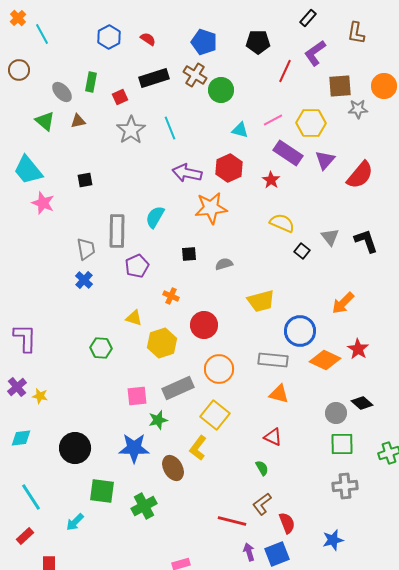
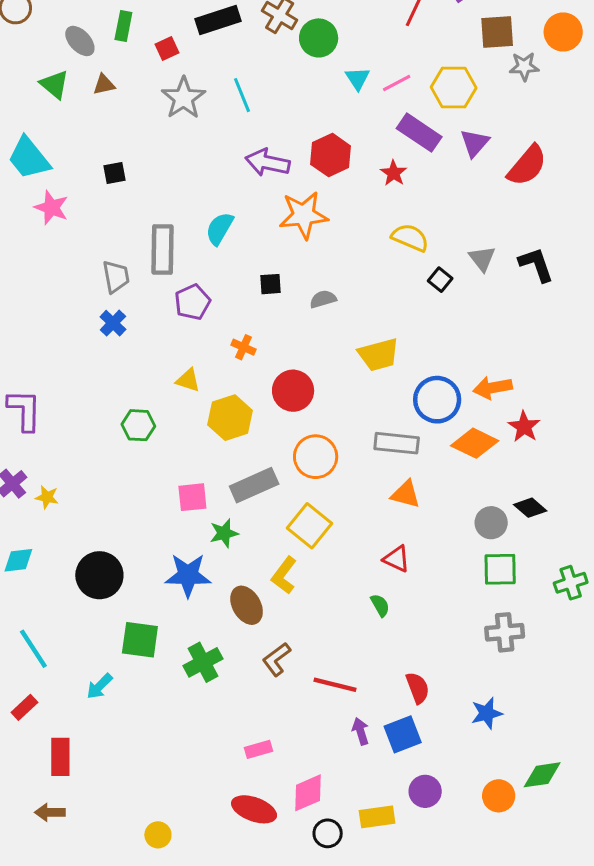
cyan triangle: (240, 130) -> (358, 79), moved, turned 42
orange arrow: (343, 303) -> (493, 388), moved, turned 35
brown L-shape: (262, 504) -> (277, 659), moved

